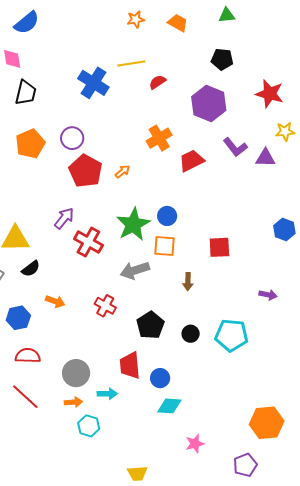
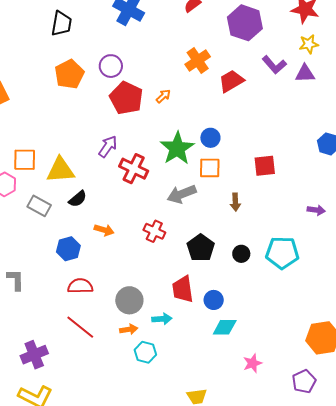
yellow star: (285, 132) -> (309, 44), moved

